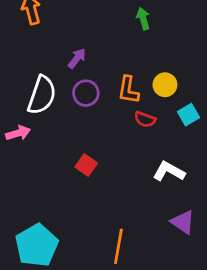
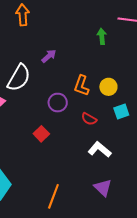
purple circle: (86, 93) -> (58, 103), moved
red semicircle: (145, 119) -> (89, 119), moved

